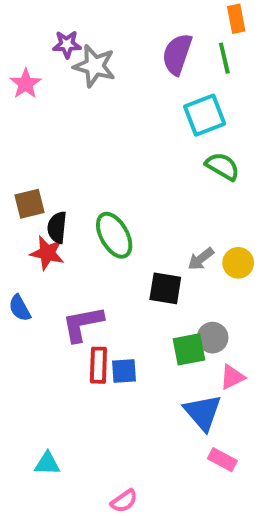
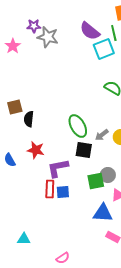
purple semicircle: (177, 54) -> (90, 31), turned -70
cyan square: (205, 115) -> (104, 49), moved
green ellipse: (114, 235) -> (78, 126), moved
red star: (47, 253) -> (36, 150), moved
purple L-shape: (83, 324) -> (58, 168), moved
blue triangle: (203, 412) -> (103, 213), turned -45

